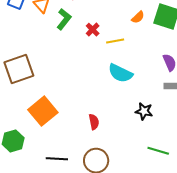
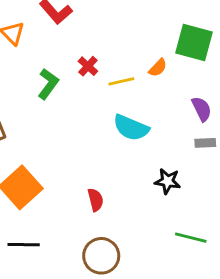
orange semicircle: (138, 17) -> (158, 68), moved
green L-shape: (64, 19) -> (48, 84), moved
black line: (57, 159) -> (24, 245), moved

